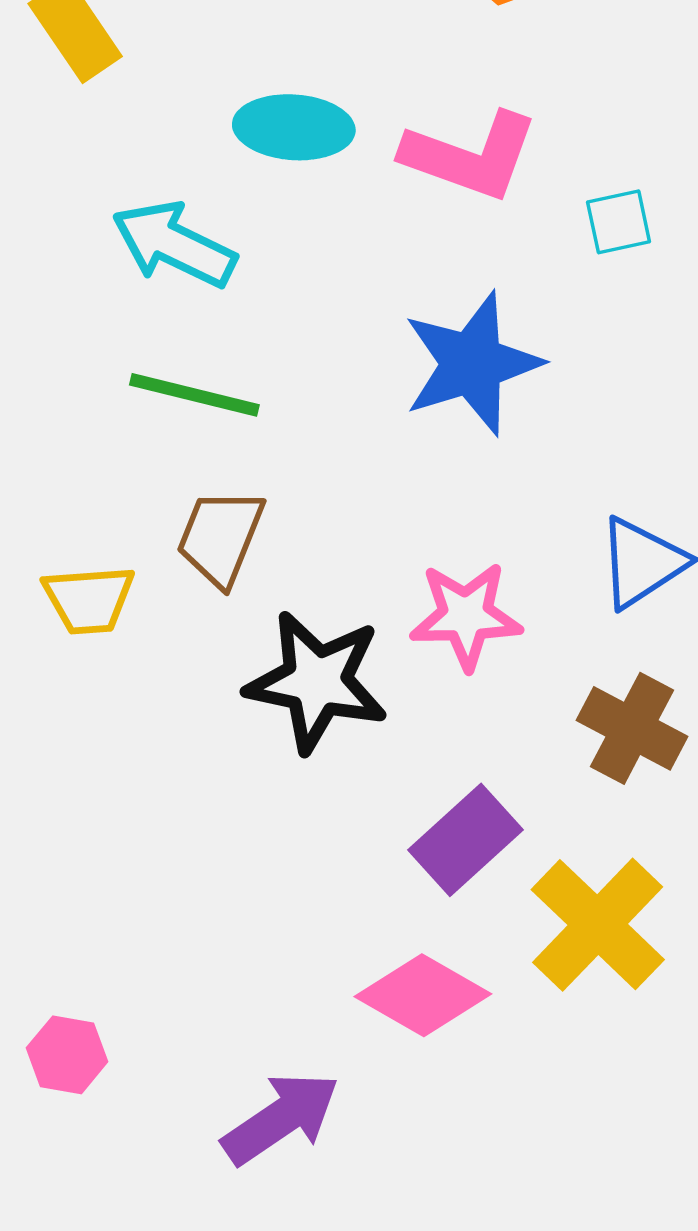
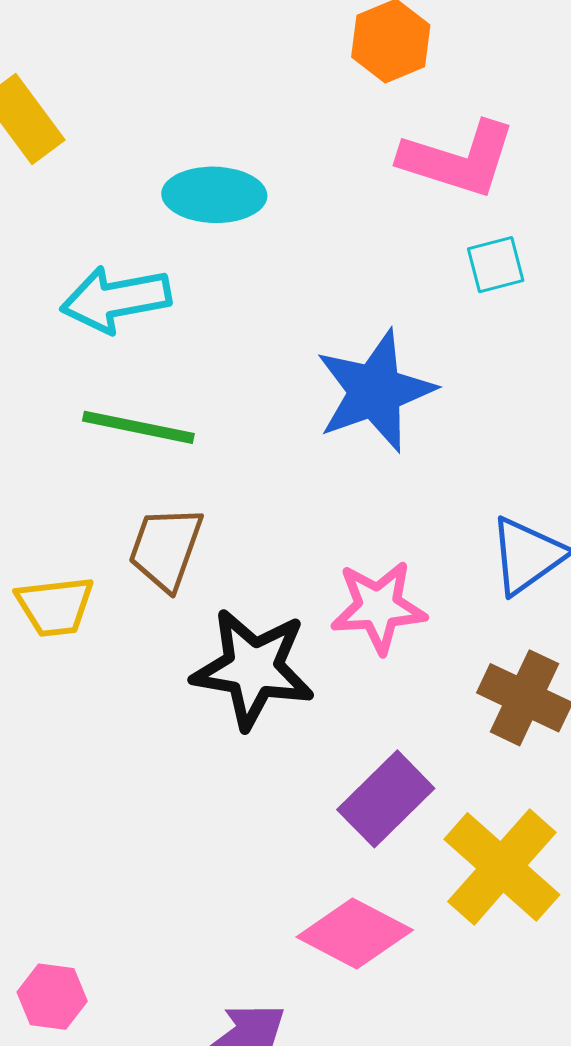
pink L-shape: (470, 156) -> (458, 159), moved
cyan arrow: (174, 244) -> (116, 299), turned -34

